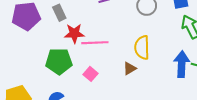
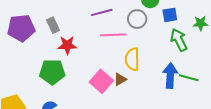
pink line: (95, 43) -> (113, 35), moved
pink square: (91, 74) -> (101, 81), moved, size x1.6

